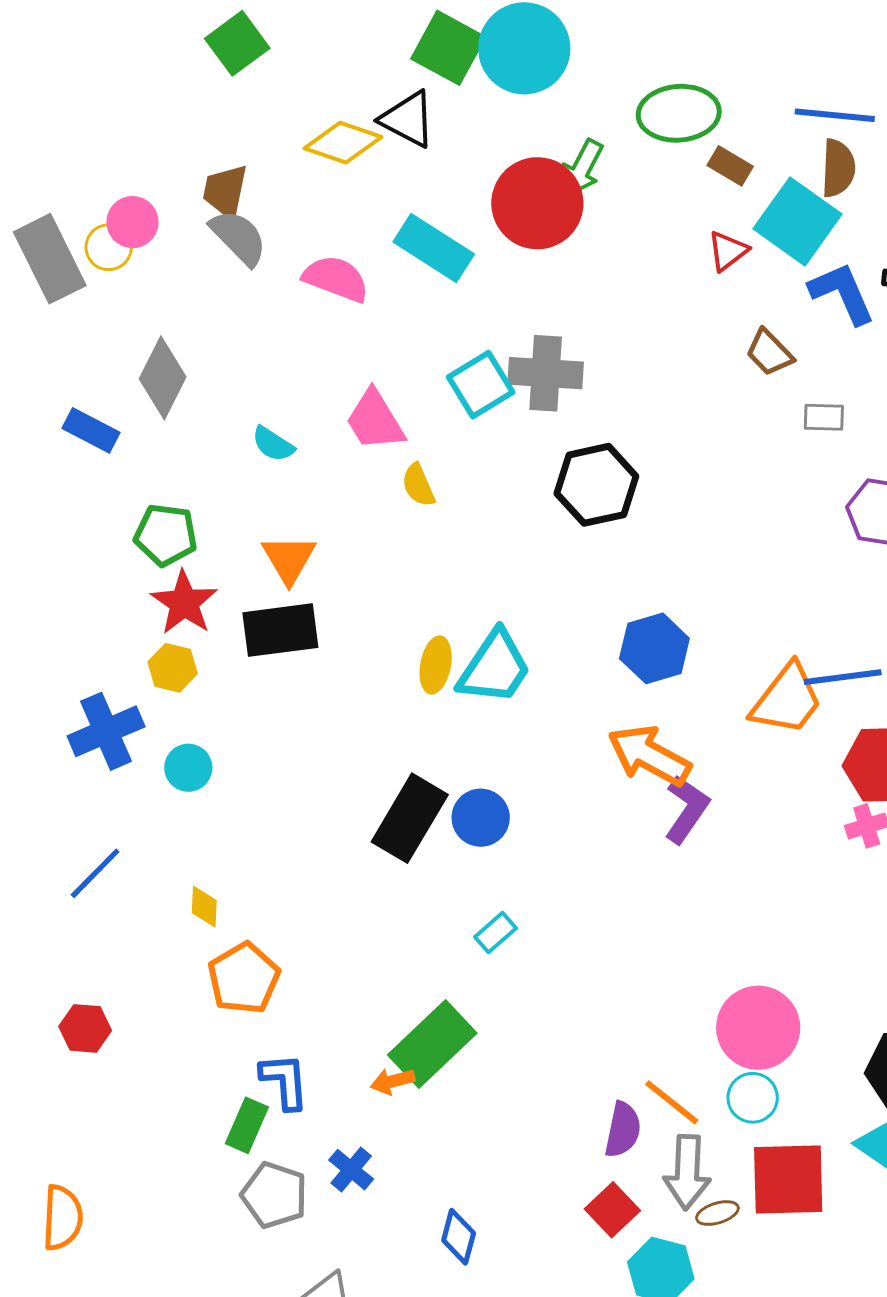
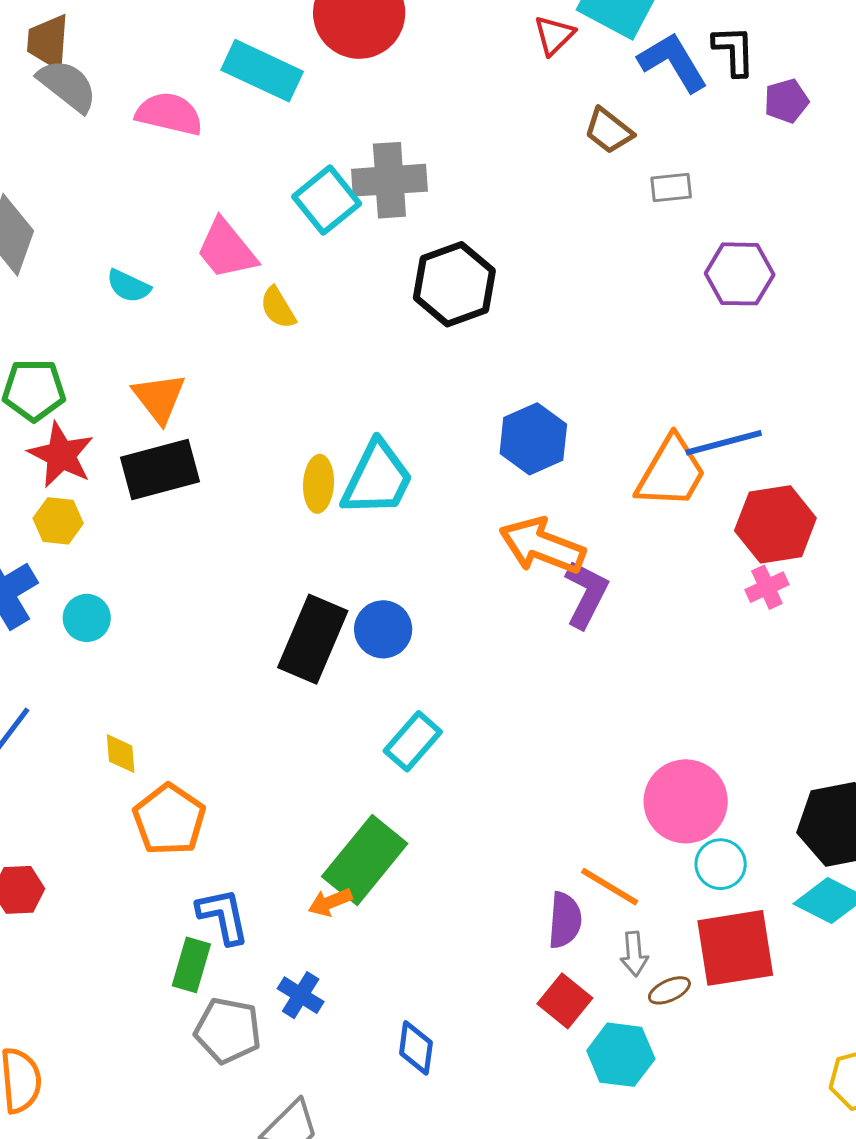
cyan rectangle: (495, 933) -> (413, 741), size x1.4
cyan circle: (753, 1098) -> (721, 864), moved
gray arrow: (687, 1172) -> (634, 954), size x0.6

